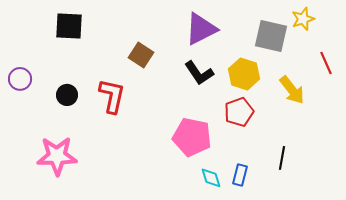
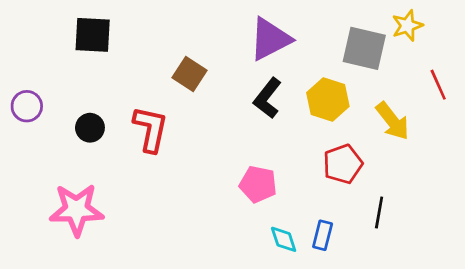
black L-shape: (199, 73) -> (267, 98), turned 72
red pentagon: (239, 112) -> (343, 164), moved
pink pentagon: (192, 137) -> (258, 184), size x0.7

